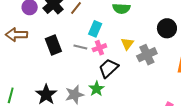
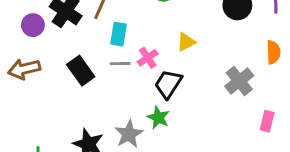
cyan rectangle: (95, 29) -> (119, 34), moved
yellow triangle: (127, 44) -> (186, 42), turned 40
gray cross: (147, 55) -> (239, 81), moved

